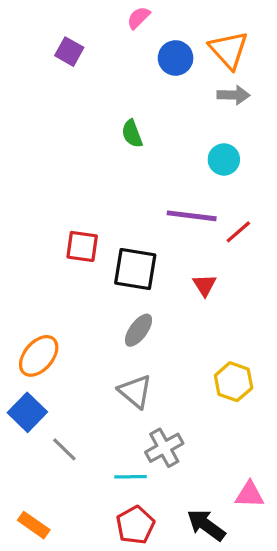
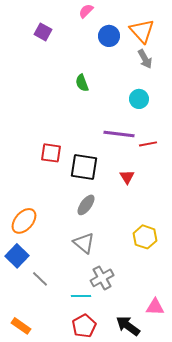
gray arrow: (234, 95) -> (145, 59), turned 60
red line: (238, 232) -> (148, 144), turned 30

